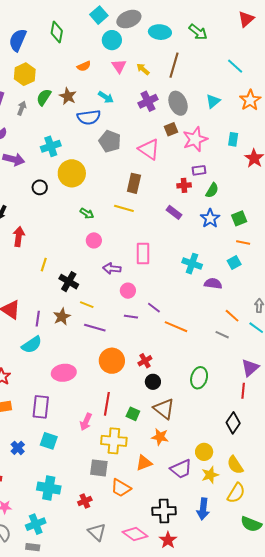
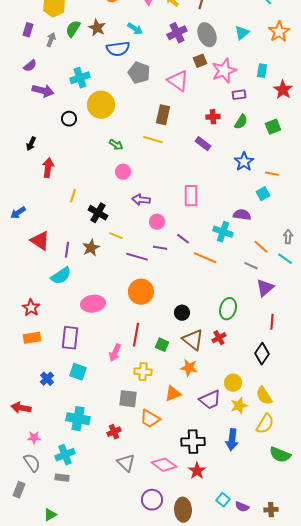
purple rectangle: (199, 170) -> (239, 95), moved
blue star: (210, 218) -> (244, 162), moved
green square: (239, 218) -> (273, 127), moved
pink rectangle: (143, 254) -> (191, 196), moved
cyan cross: (192, 264) -> (223, 232), moved
purple line: (95, 328) -> (137, 257), moved
red cross: (145, 361) -> (219, 338), moved
purple triangle: (250, 368) -> (265, 288), moved
yellow cross: (114, 441) -> (143, 372), size x0.7

